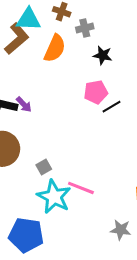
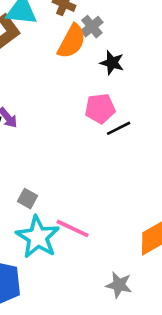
gray cross: (85, 28) -> (92, 27), turned -30
orange semicircle: (55, 48) -> (72, 41), moved
gray square: (44, 167) -> (27, 199), turned -35

